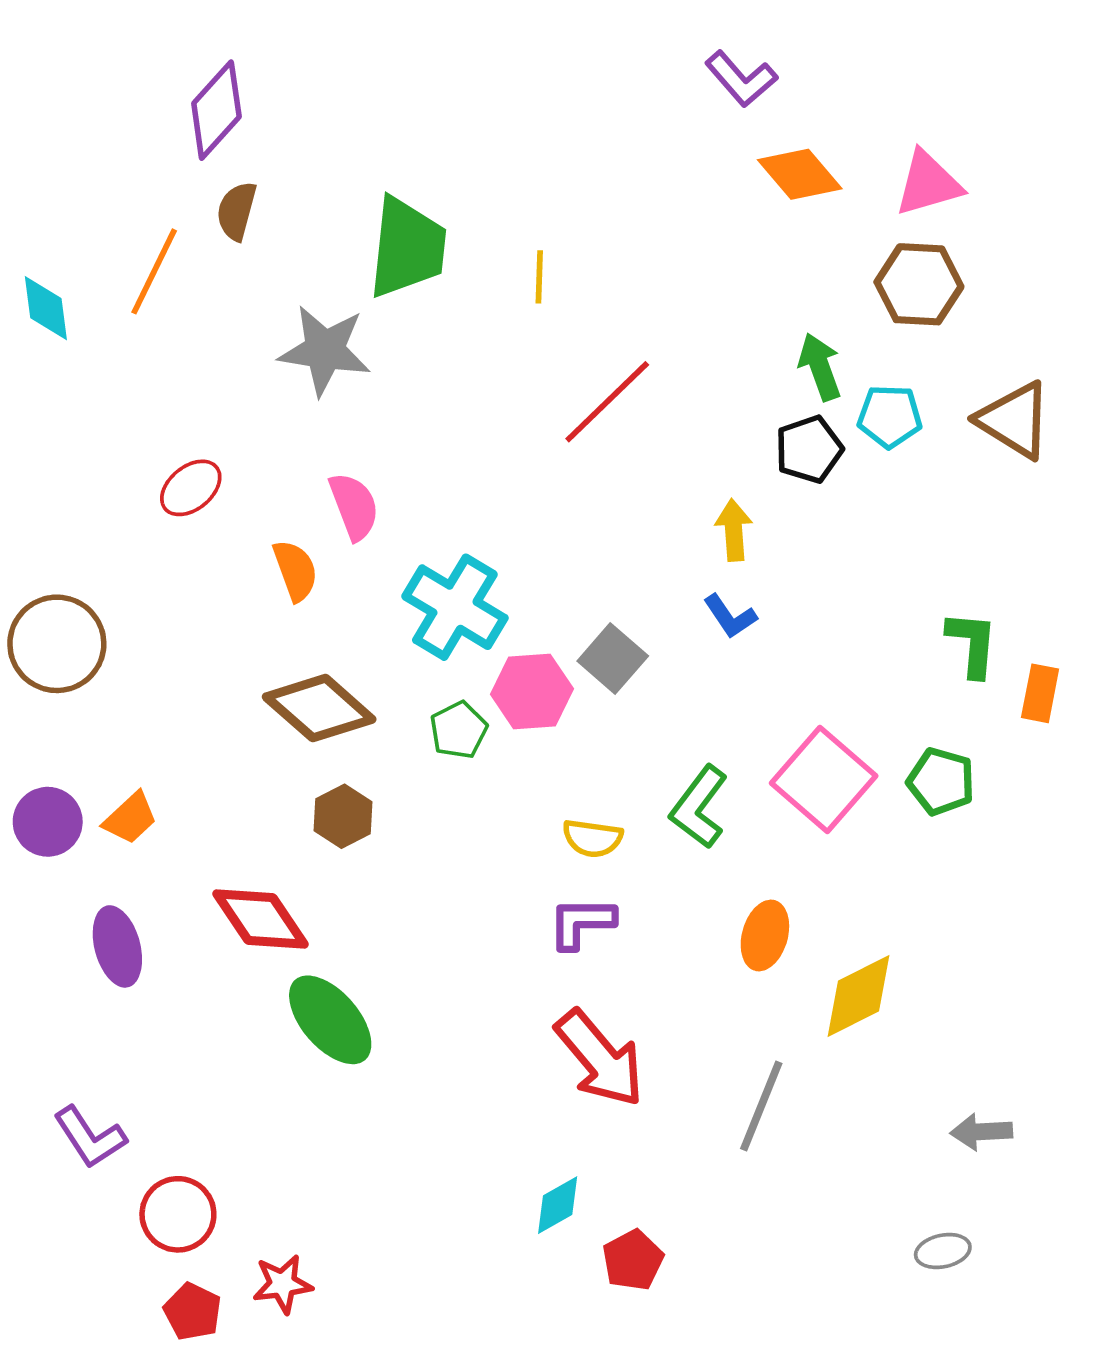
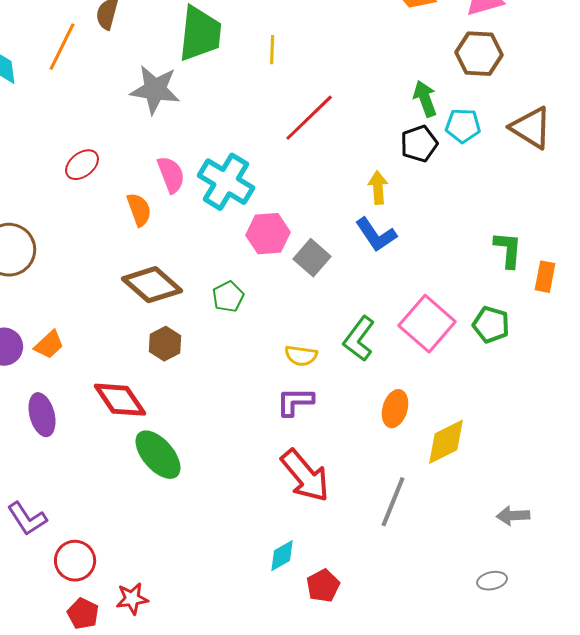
cyan cross: (455, 607) -> (226, 182), moved
blue L-shape: (730, 616) -> (376, 235), size x1.4
pink hexagon: (532, 692) -> (268, 234), moved

